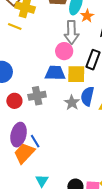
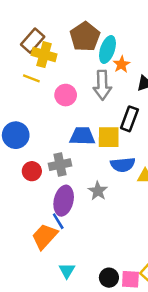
pink circle: (64, 51) -> (66, 95), moved
blue semicircle: (87, 96) -> (123, 165), turned -108
gray star: (72, 103) -> (98, 191), moved
purple ellipse: (19, 135) -> (64, 201), moved

